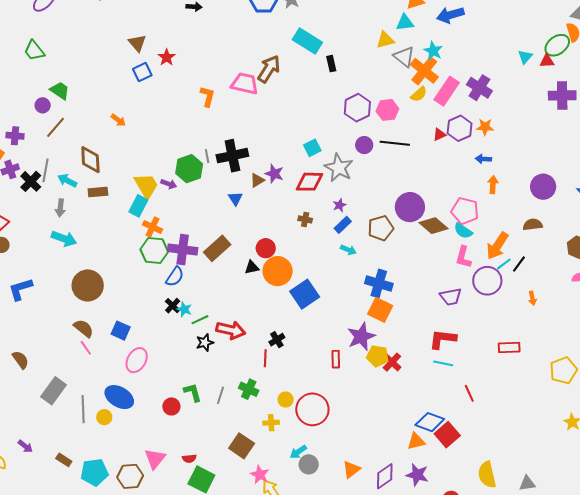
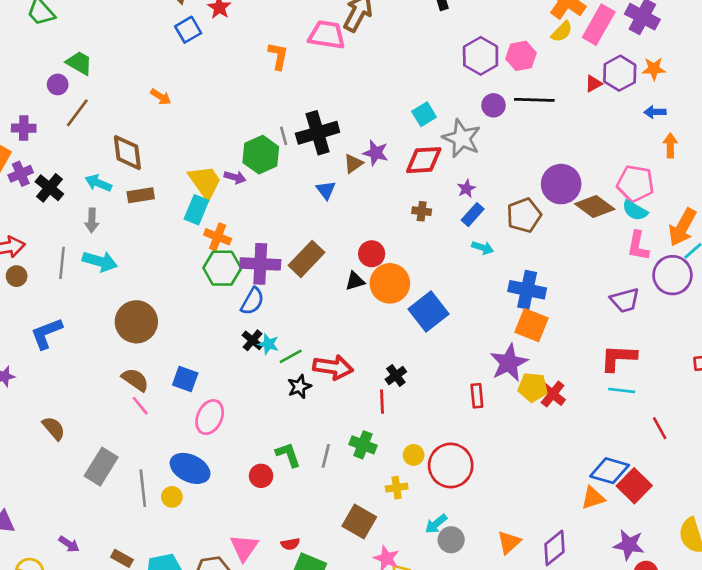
gray line: (45, 170) -> (62, 263), moved
purple star: (417, 475) -> (629, 545), moved

